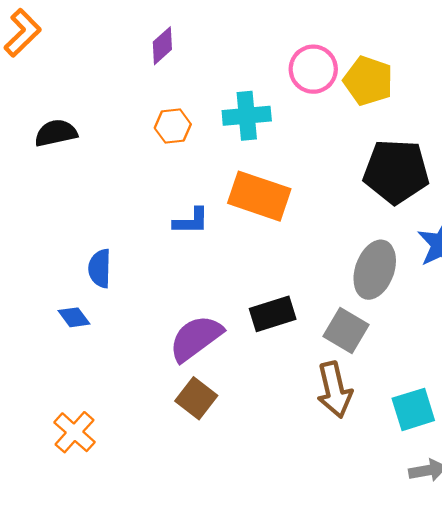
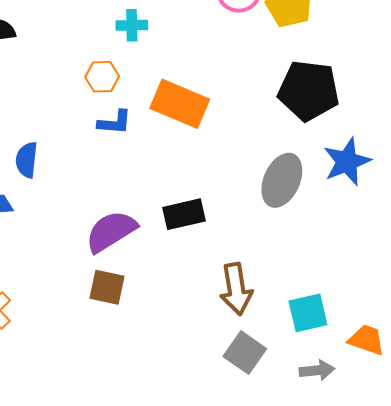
cyan cross: (247, 116) -> (132, 25), moved, size x0.7
orange hexagon: (173, 126) -> (102, 77), moved
gray square: (346, 330) -> (245, 353), moved
brown square: (196, 398) -> (107, 287), turned -30

